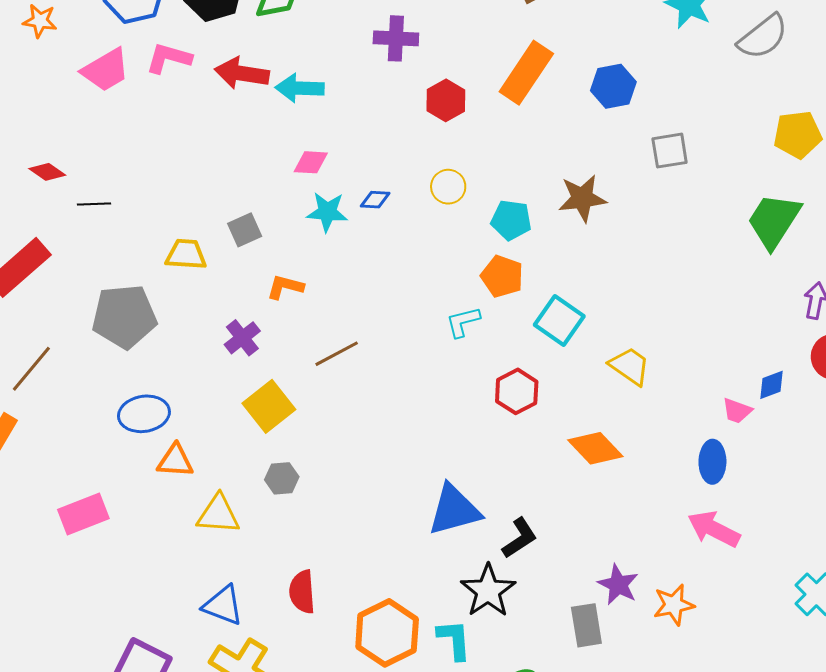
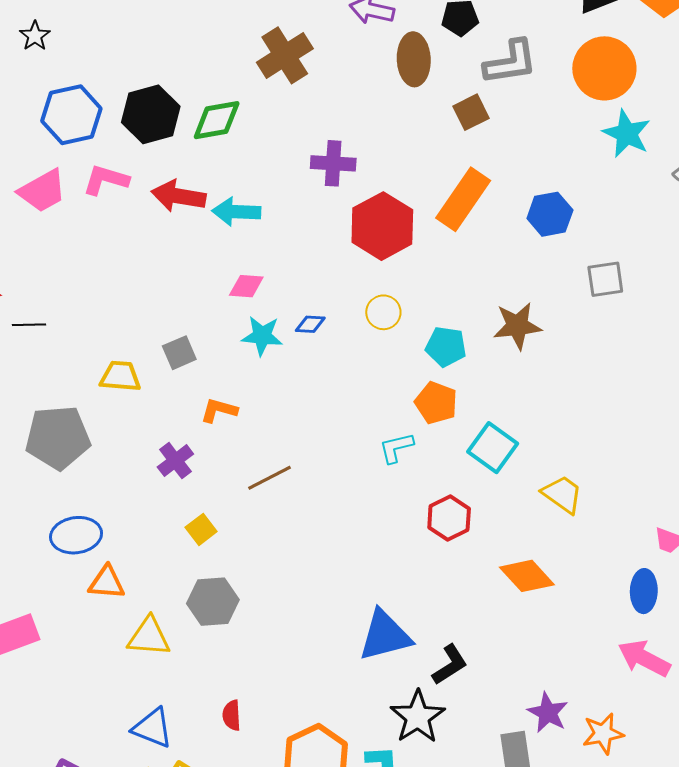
red hexagon: (446, 100) -> (382, 226), size x1.6
yellow square: (269, 406) -> (201, 529), size x0.6
gray hexagon: (282, 478) -> (213, 602), size x1.5
red semicircle: (302, 592) -> (232, 715), size x0.7

